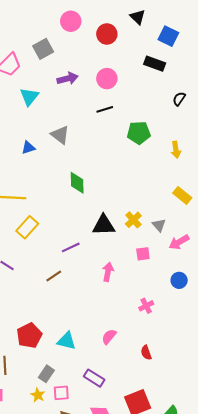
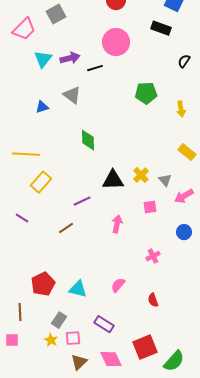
purple arrow: (68, 79) -> (70, 58), moved
pink circle: (107, 79) -> (116, 42), size x1.4
black line: (105, 109) -> (95, 68), moved

